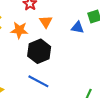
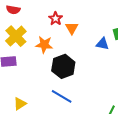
orange triangle: (46, 22) -> (72, 28), moved

